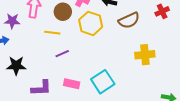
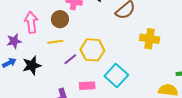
yellow hexagon: (91, 23) -> (92, 50), moved
yellow cross: (145, 55) -> (150, 39), turned 30
black star: (16, 66) -> (32, 65), moved

